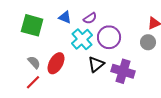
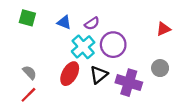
green square: (32, 25) -> (27, 18), moved, size x0.7
gray circle: (148, 42) -> (160, 68), moved
red ellipse: (56, 63) -> (70, 74), moved

